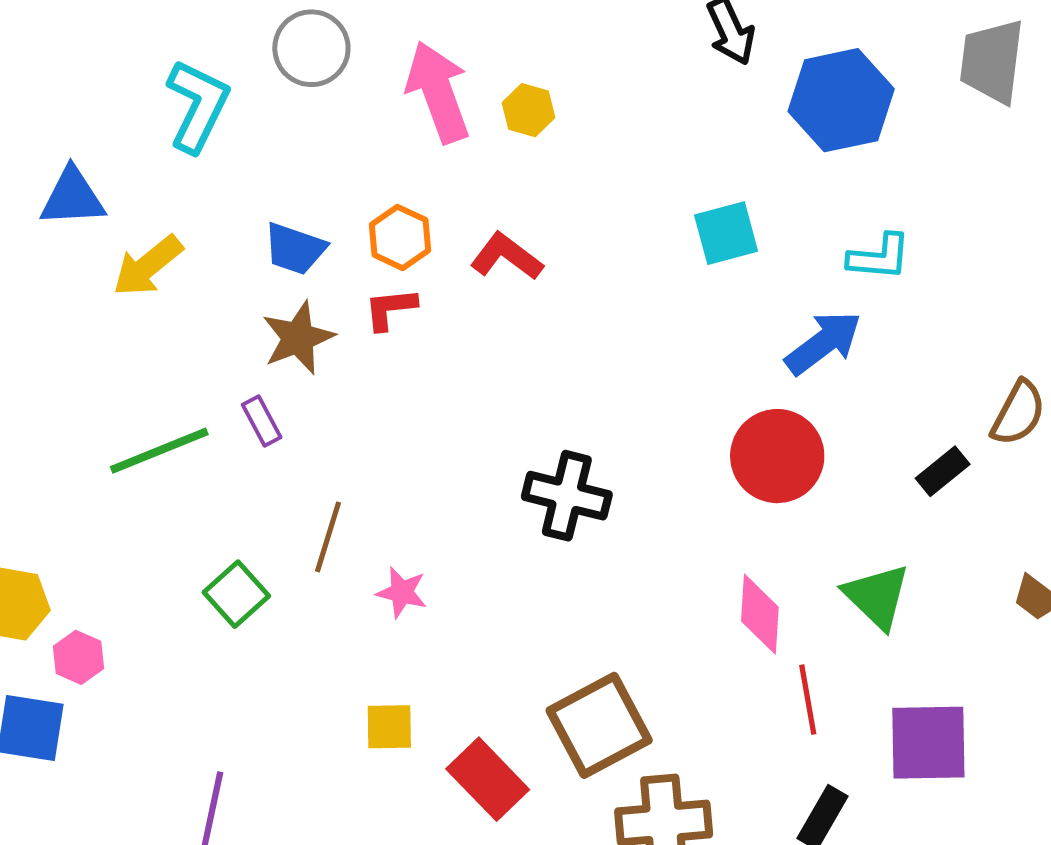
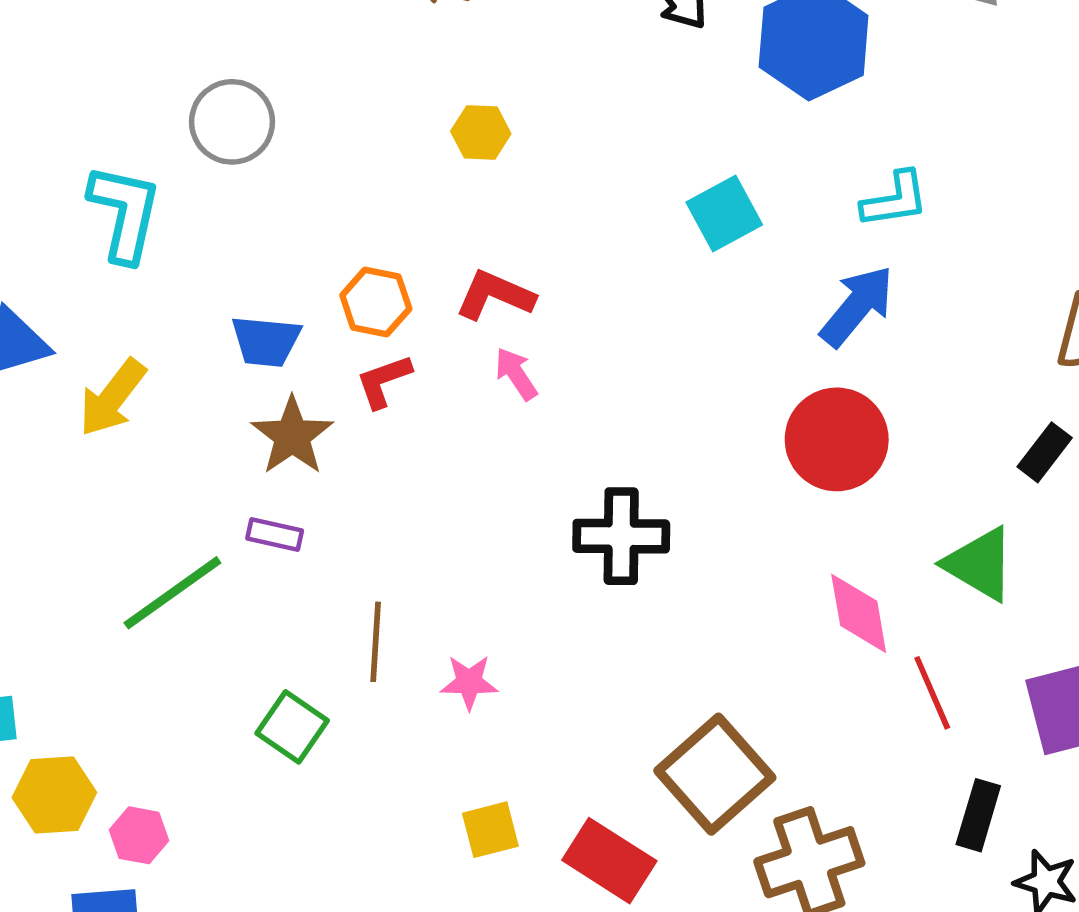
pink arrow: (438, 92) -> (516, 374), moved, size x0.5
purple rectangle: (262, 421) -> (275, 535), turned -36
black rectangle: (943, 471) -> (1045, 452), moved

